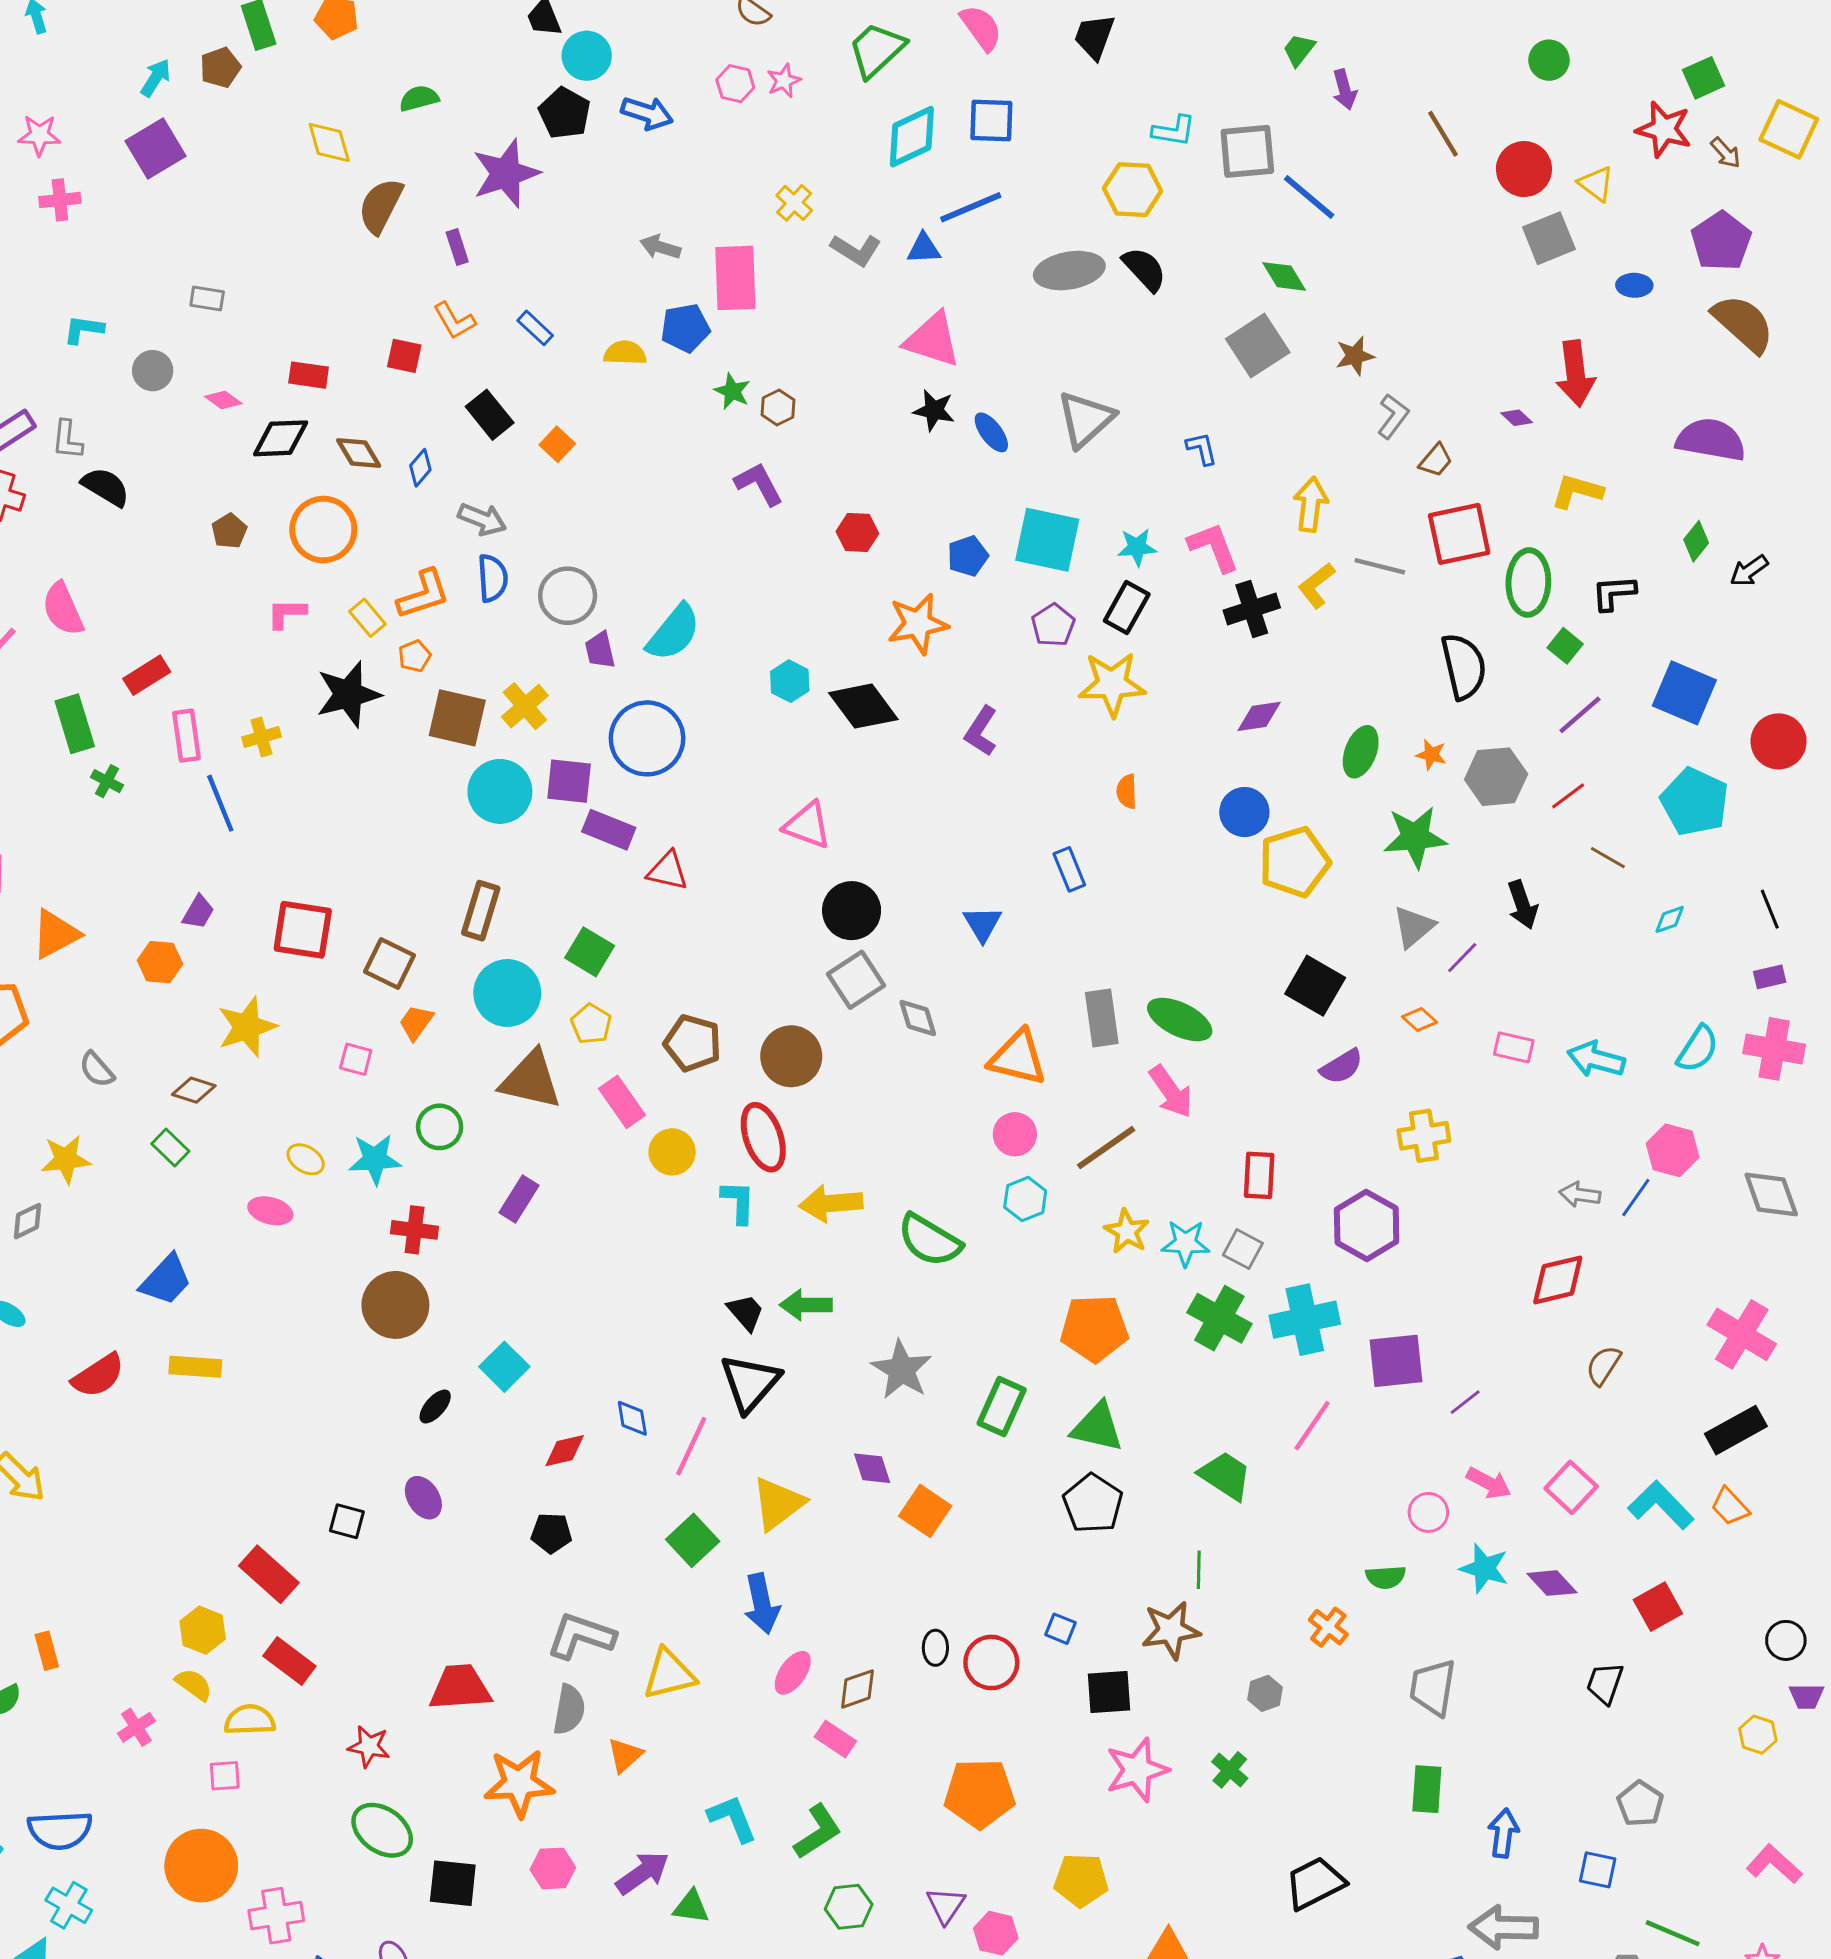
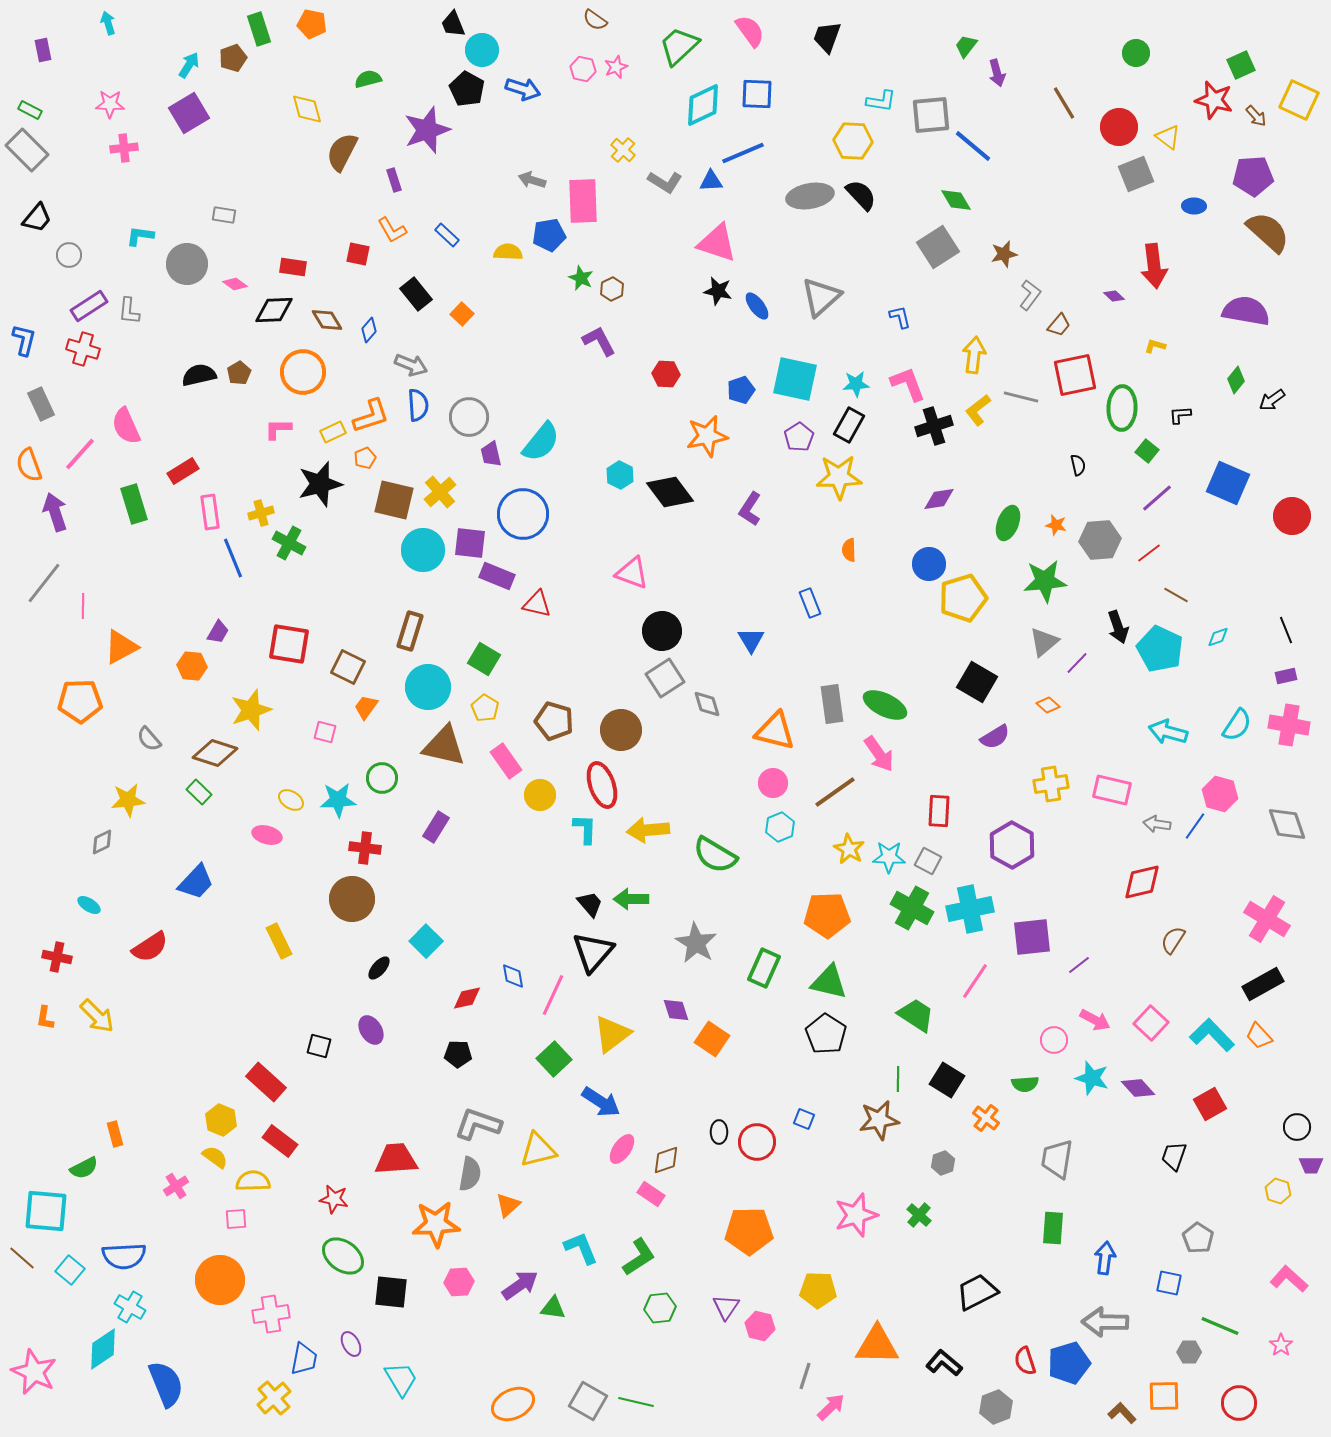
purple pentagon: (1721, 241) -> (1253, 176), turned 30
gray circle: (153, 371) -> (187, 264), size x1.5
black semicircle: (106, 487) -> (199, 375), moved, turned -44
yellow L-shape: (1577, 491) -> (1155, 346), size x0.6
black L-shape: (1614, 593) -> (1180, 415), size x0.7
yellow rectangle: (367, 618) -> (333, 432), turned -75
black semicircle: (1464, 666) -> (1078, 465), size x0.5
green cross: (107, 781) -> (289, 543), moved, size x1.5
cyan pentagon: (1695, 802) -> (1160, 649), moved
pink rectangle: (1514, 1047) -> (1112, 790), moved, size x1.4
brown diamond: (194, 1090) -> (215, 753), size x1.5
yellow rectangle: (195, 1367) -> (279, 941), moved, turned 60
blue arrow: (762, 1604) -> (601, 1102), turned -45
black square: (1109, 1692) -> (947, 1080), moved, turned 36

